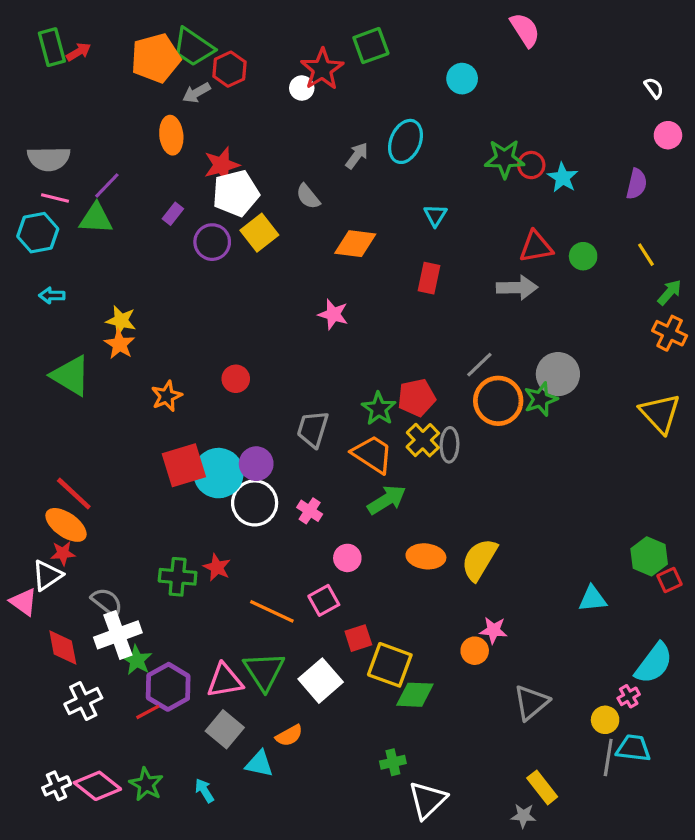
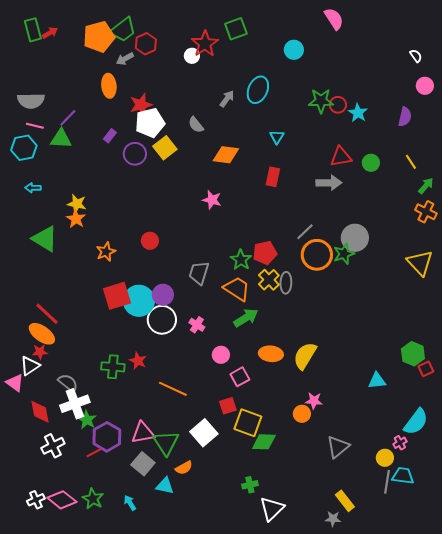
green trapezoid: (193, 47) -> (123, 30), turned -72
pink square: (324, 600) -> (240, 377), moved
green triangle: (264, 671) -> (166, 443), moved

